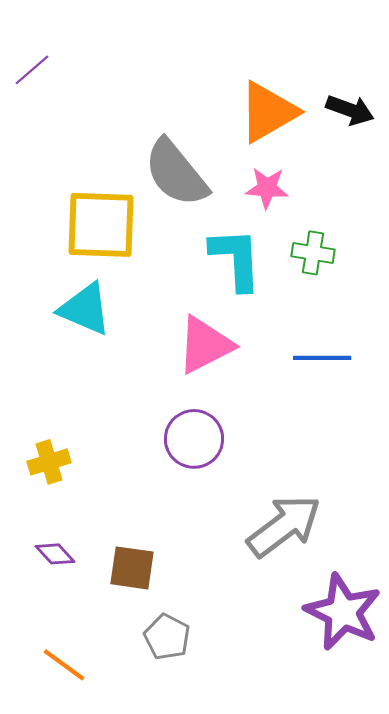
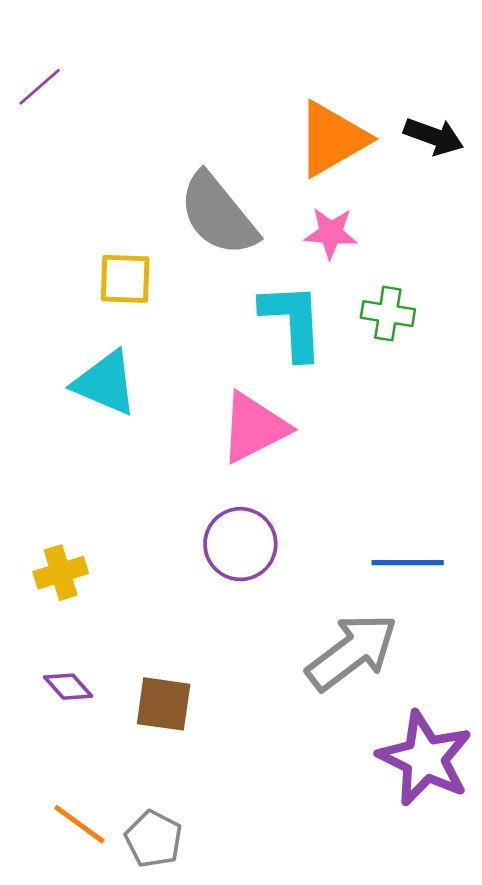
yellow square: (101, 225) -> (125, 279), size x0.6
blue line: (322, 358) -> (408, 563), moved
gray pentagon: (167, 637) -> (154, 839), moved

